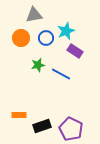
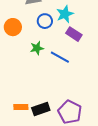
orange circle: (21, 38) -> (13, 27), moved
orange rectangle: (19, 115) -> (21, 107), moved

